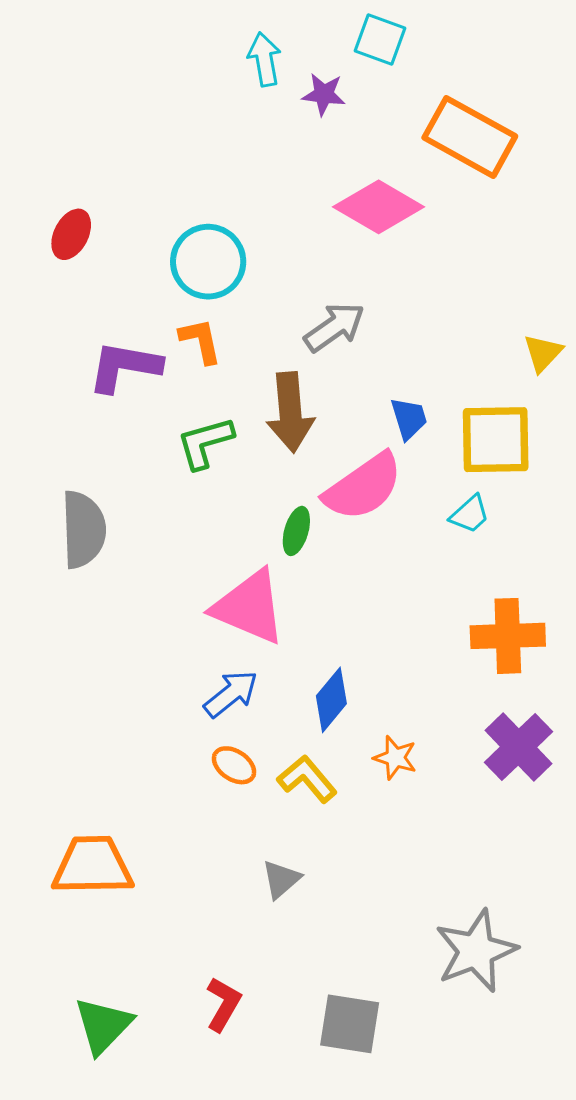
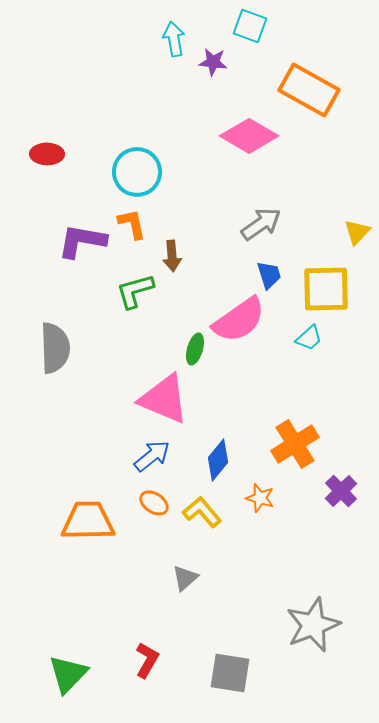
red ellipse: (71, 234) -> (47, 154), turned 64
gray arrow: (334, 327) -> (261, 224), moved
brown arrow: (290, 412) -> (172, 256), moved, size x0.6
orange cross: (508, 636) -> (295, 444), moved, turned -30
purple cross: (518, 747) -> (341, 491), size x0.7
orange trapezoid: (93, 866) -> (88, 521), moved

